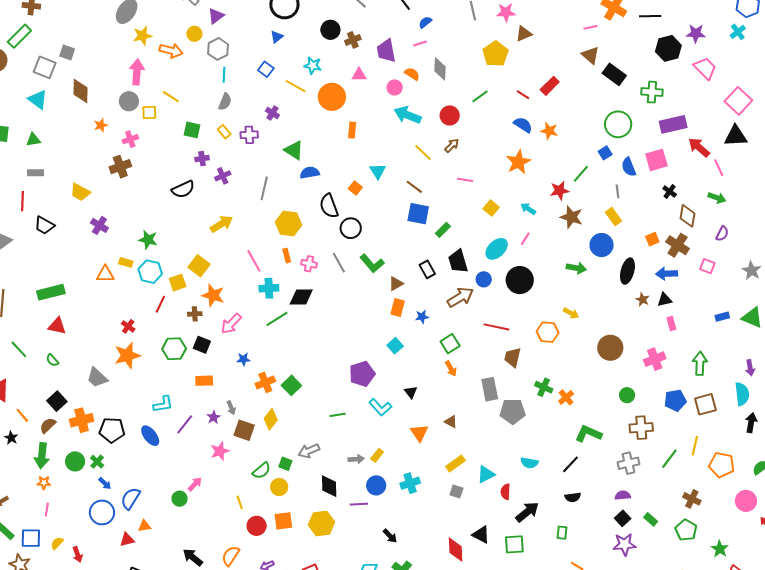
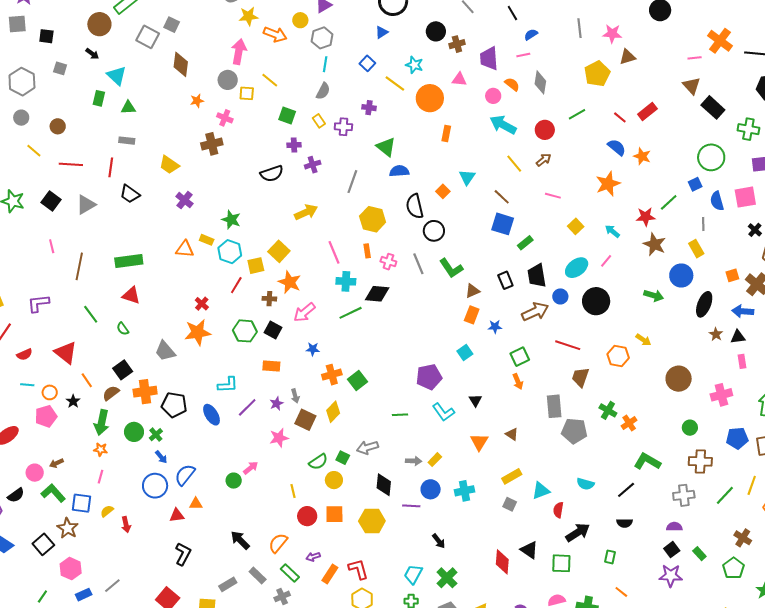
cyan triangle: (38, 100) -> (117, 76), moved
purple cross: (272, 113) -> (369, 108), turned -32
pink cross: (130, 139) -> (225, 118), turned 35

